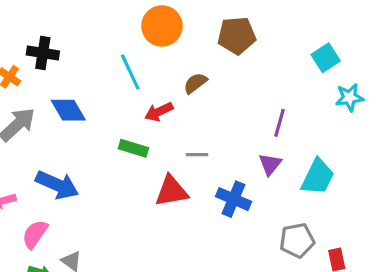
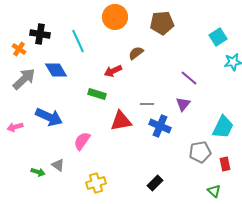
cyan line: (130, 72) -> (78, 41), moved
purple line: (280, 123) -> (189, 78), turned -66
gray line: (197, 155) -> (147, 104), moved
cyan trapezoid: (318, 177) -> (223, 127), moved
pink semicircle: (35, 234) -> (82, 141), moved

